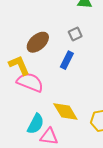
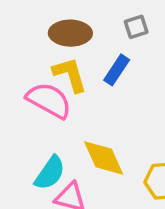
brown ellipse: (38, 42) -> (70, 33), turned 35
yellow L-shape: (19, 65) -> (70, 75), moved

